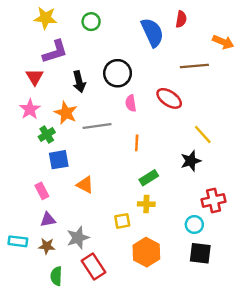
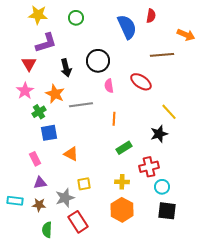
red cross: (214, 200) -> (149, 167), moved
yellow cross: (146, 204) -> (122, 182), moved
yellow square: (122, 221) -> (84, 184), moved

